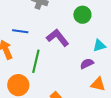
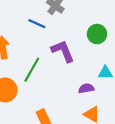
blue line: (20, 31) -> (37, 24), moved

